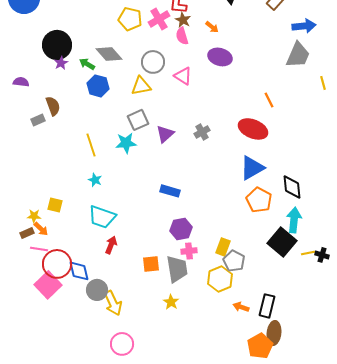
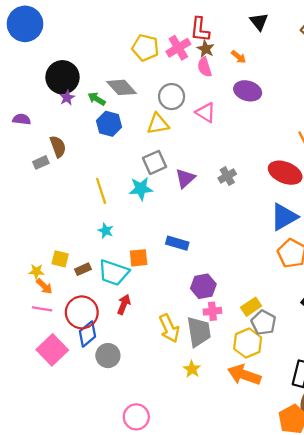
blue rectangle: (170, 191) -> (177, 243), moved
brown rectangle: (27, 233) -> (83, 269), moved
yellow rectangle: (223, 247) -> (251, 307), turned 36
red circle: (57, 264) -> (82, 312), moved
orange square: (151, 264) -> (139, 258), moved
blue diamond: (79, 271) -> (87, 334), turned 65
yellow arrow: (113, 303) -> (169, 328), moved
orange arrow: (241, 307) -> (244, 375), moved, size x1.8

